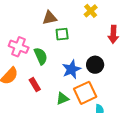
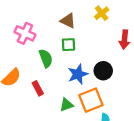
brown triangle: (50, 18) -> (68, 21), moved, turned 35
green square: (62, 34) -> (69, 45), moved
pink cross: (19, 47) -> (25, 33), moved

